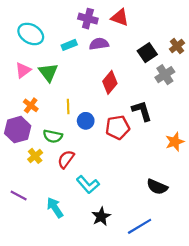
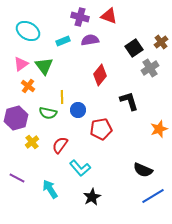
orange cross: (31, 105) -> (28, 86), moved
red pentagon: (118, 127) -> (101, 129), moved
green semicircle: (53, 136) -> (48, 113), moved
blue line: (140, 226) -> (153, 196), moved

